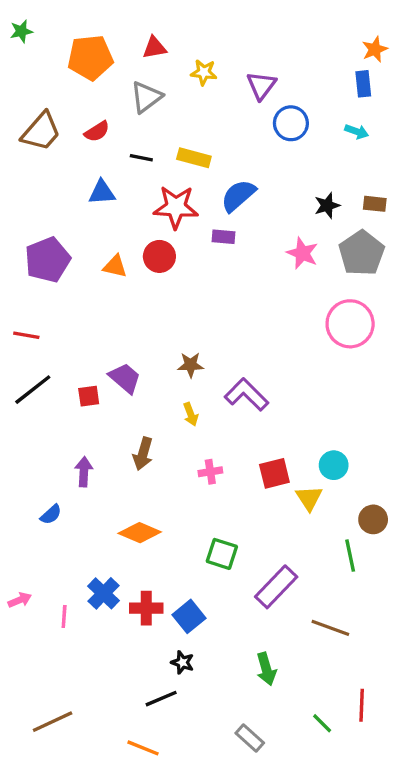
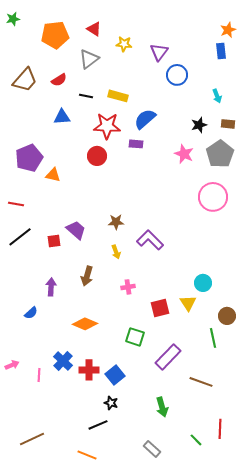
red triangle: (154, 48) -> (94, 29), turned 42
cyan arrow: (357, 132) -> (217, 96), moved, turned 48
orange triangle: (115, 266) -> (53, 175), moved
red square: (274, 473) -> (160, 308), moved

